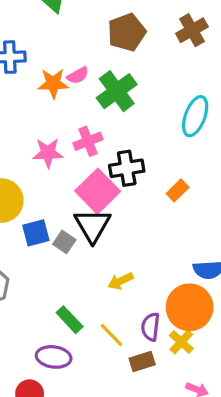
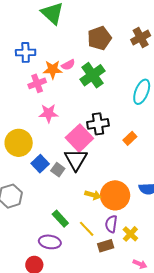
pink cross: (88, 141) -> (37, 83), moved
blue square: (36, 233) -> (40, 164), turned -30
yellow arrow: (121, 281) -> (93, 195), turned -140
orange circle: (190, 307) -> (115, 195), moved

